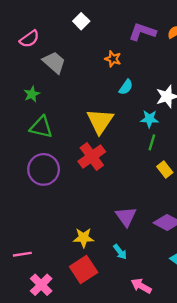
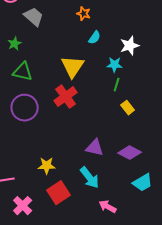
purple triangle: (126, 217) -> (95, 148), turned -42
yellow star: (84, 238) -> (47, 166), moved
cyan arrow: (120, 252) -> (90, 178), size x1.6

